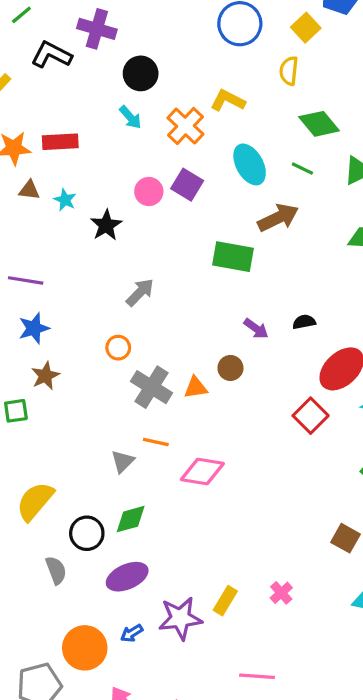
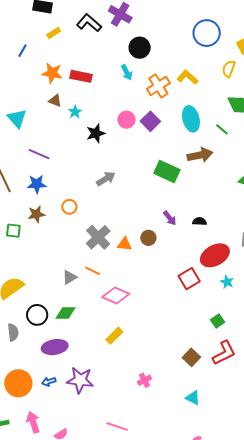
orange circle: (118, 348) -> (69, 207), moved
yellow rectangle: (225, 601) -> (114, 336), moved

